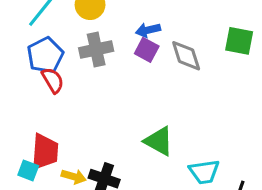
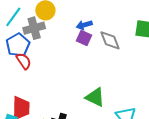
gray cross: (96, 50) -> (34, 28), moved

